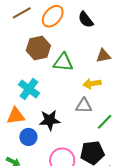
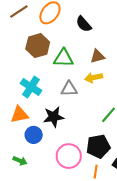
black semicircle: (86, 20) -> (84, 24), moved
brown triangle: (103, 56) -> (97, 56), moved
gray triangle: (84, 106) -> (69, 89), moved

